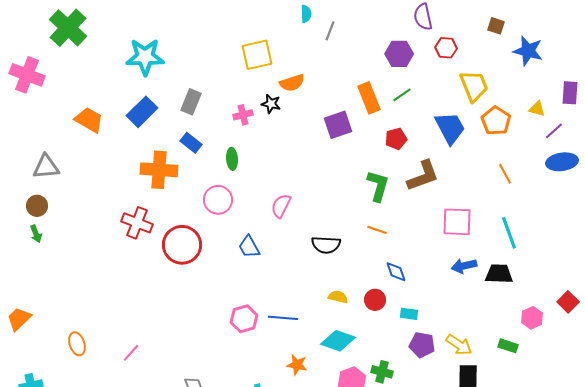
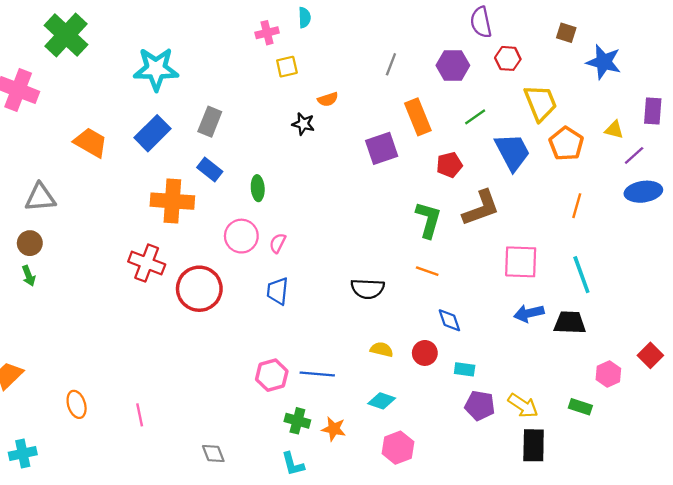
cyan semicircle: (306, 14) -> (304, 18), moved
gray line: (330, 31) -> (391, 64), moved
yellow square: (257, 55) -> (287, 67), size x0.6
orange semicircle: (292, 83) -> (328, 99), size x0.7
green line: (402, 95) -> (475, 117), moved
pink cross: (243, 115) -> (267, 33), moved
orange line: (505, 174) -> (577, 206), turned 45
pink semicircle: (281, 206) -> (278, 243), moved, size x0.7
blue trapezoid: (249, 247) -> (278, 291), turned 35
cyan diamond: (338, 341) -> (382, 401), size x0.7
pink line: (131, 353) -> (140, 415), turned -54
green cross: (382, 372) -> (297, 421), moved

